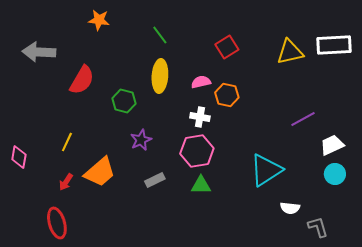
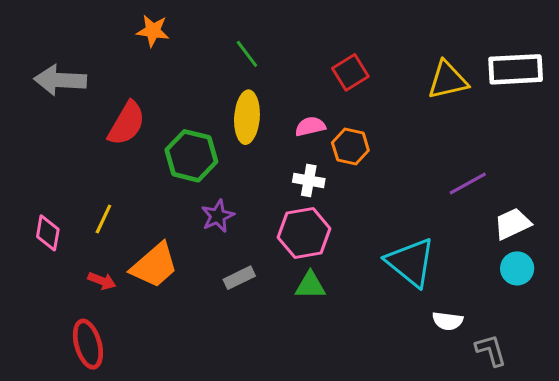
green hexagon: (124, 101) -> (191, 156), size x1.4
pink diamond: (19, 157) -> (48, 233), moved
cyan triangle: (266, 170) -> (411, 262), turned -48
red arrow: (66, 182) -> (102, 281), turned -102

